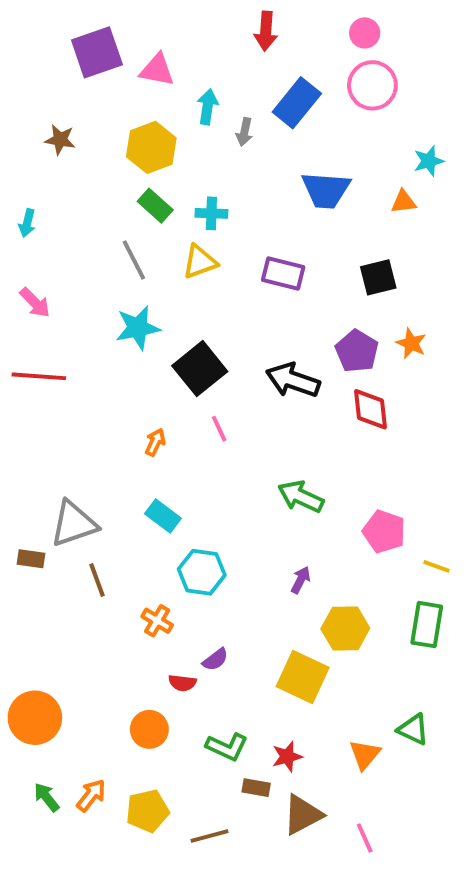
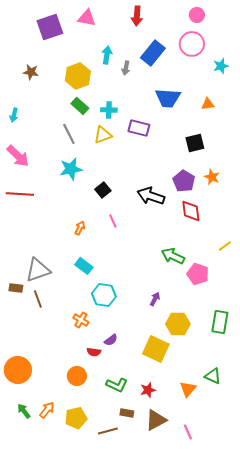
pink circle: (365, 33) -> (197, 15), moved
pink triangle: (157, 70) -> (87, 18), moved
cyan star: (429, 161) -> (221, 66), moved
purple rectangle: (283, 274) -> (139, 128), moved
pink arrow: (35, 303) -> (18, 156), size x1.4
black square: (200, 369) -> (103, 190), size x0.6
green arrow: (301, 497) -> (173, 256), moved
yellow line: (436, 566) -> (225, 246), moved, turned -56
brown line: (97, 580) -> (38, 299), moved
brown rectangle: (256, 788) -> (127, 413), moved

